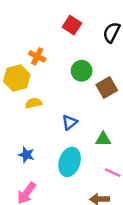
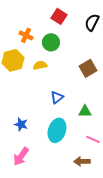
orange cross: (37, 56) -> (26, 35), moved
green circle: (82, 71) -> (51, 42), moved
yellow semicircle: (34, 103) -> (40, 65), moved

